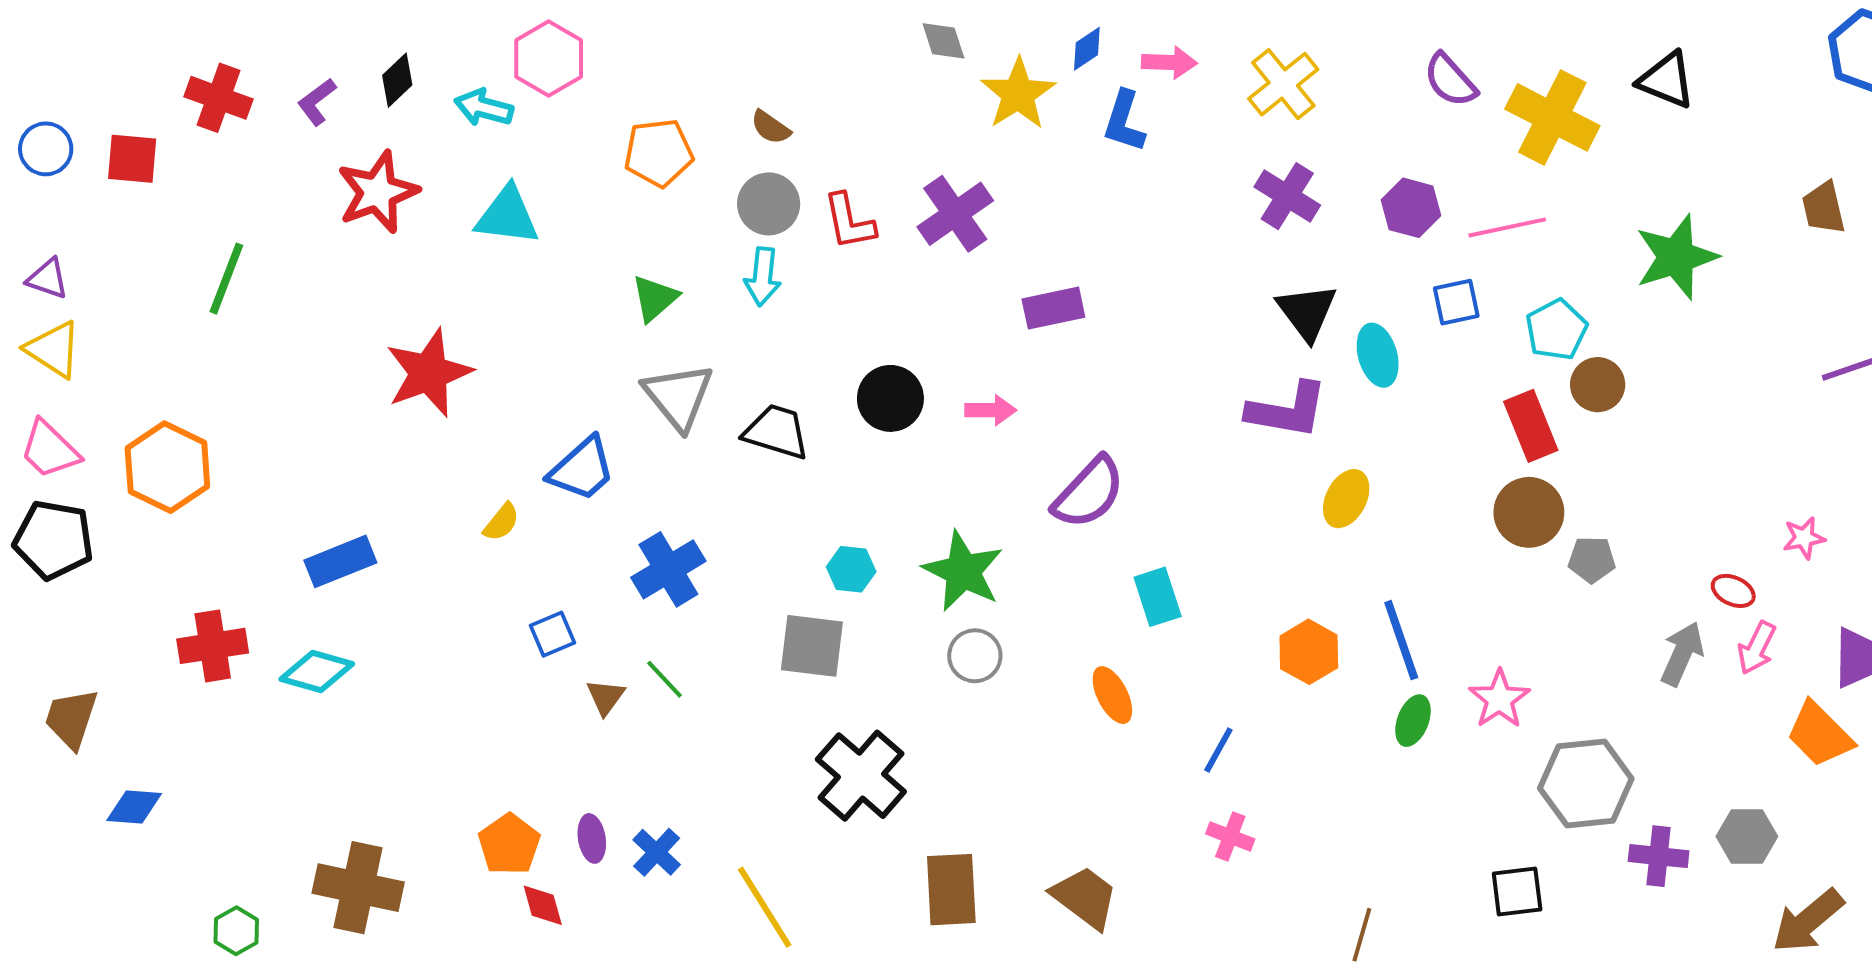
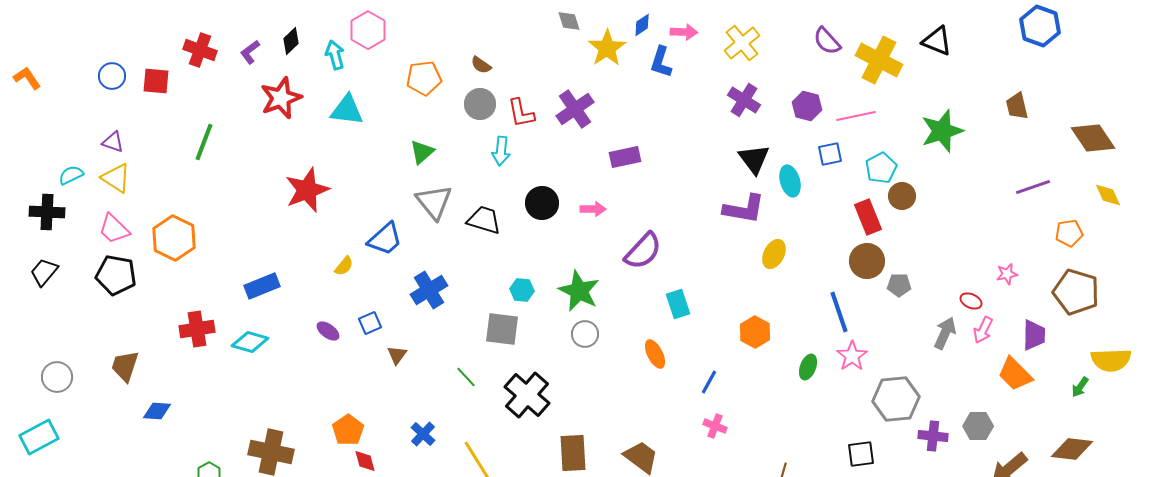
cyan arrow: (484, 108) -> (335, 55), turned 60
cyan arrow: (763, 277) -> (501, 151), moved
blue line: (1401, 640) -> (839, 312), moved
green line: (664, 679) -> (466, 377), moved
purple ellipse: (592, 838) -> (328, 331), moved, turned -45

